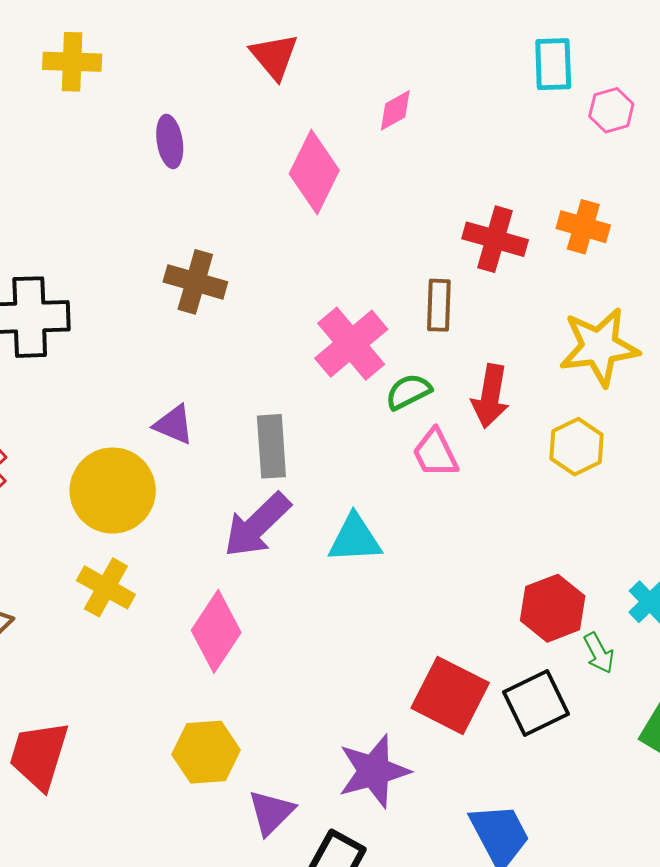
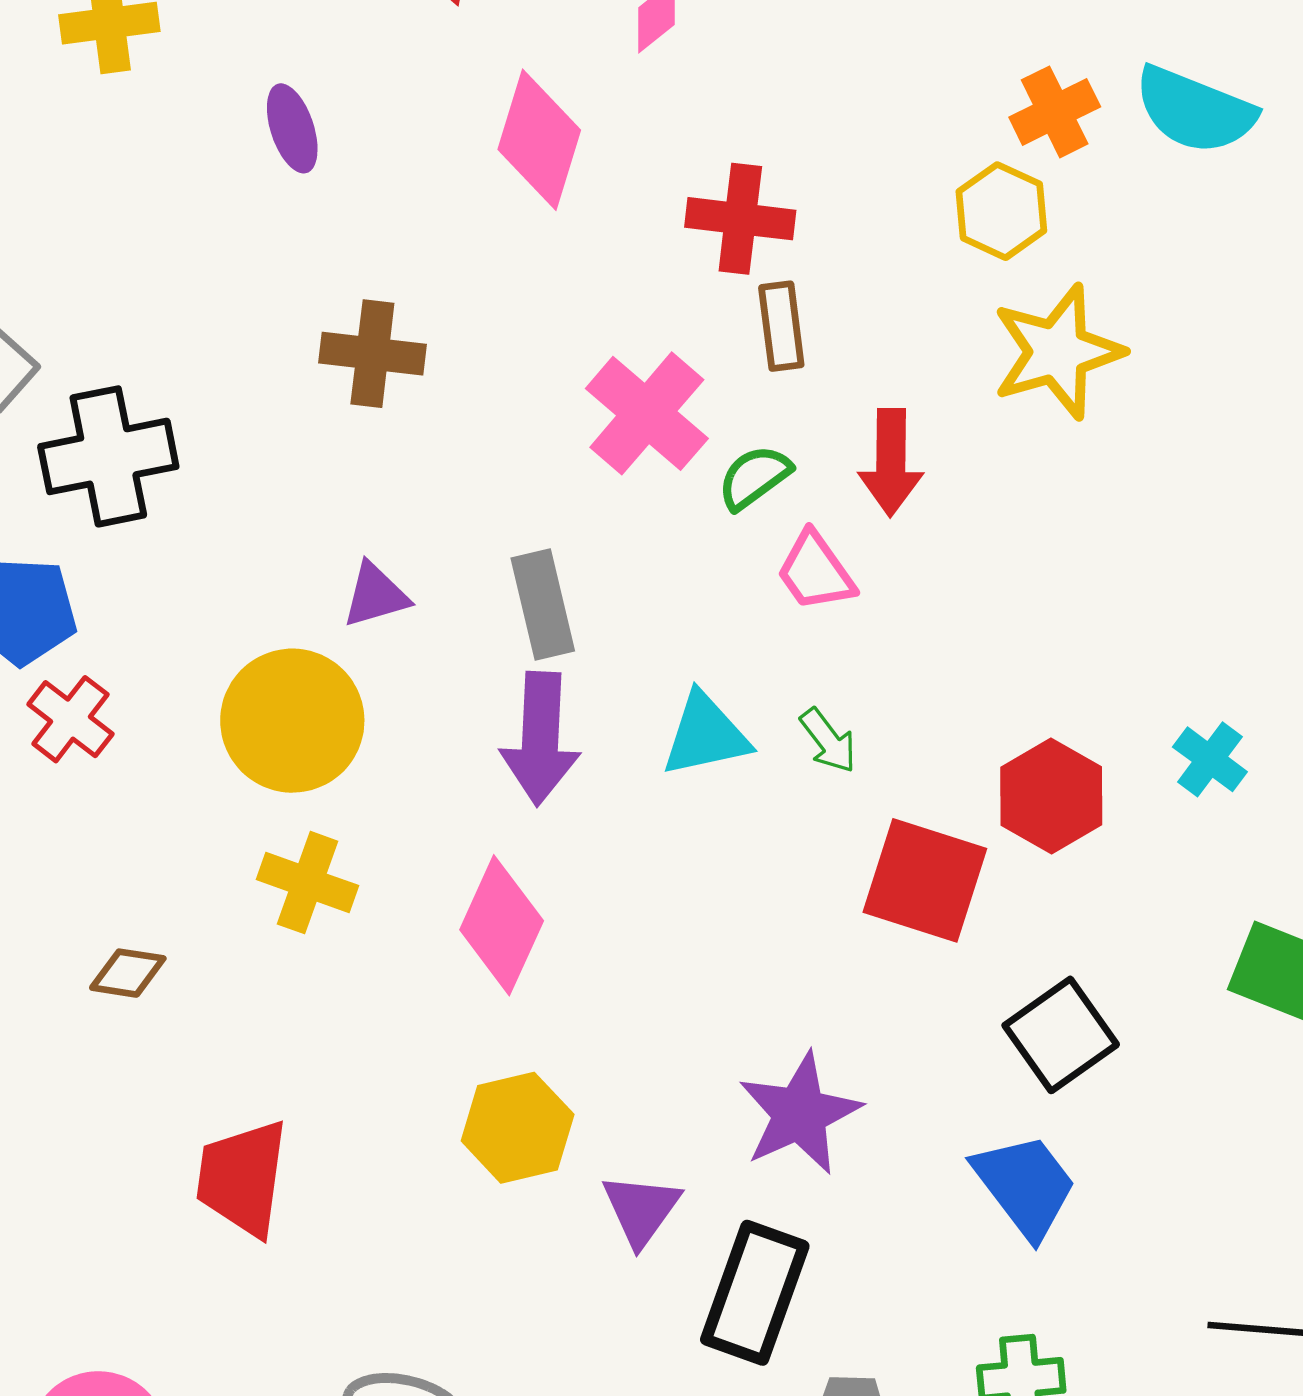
orange cross: (583, 227) -> (1055, 112), moved, turned -33
red cross: (495, 239) -> (740, 219), moved
purple triangle: (174, 425) -> (376, 595), turned -30
yellow hexagon: (576, 447) -> (1001, 211), moved
purple arrow: (257, 525) -> (540, 739), turned -34
green arrow: (599, 653) -> (828, 741), moved
red square: (450, 695) -> (925, 880), moved
black square: (536, 703) -> (1061, 1035), moved

